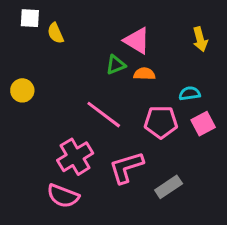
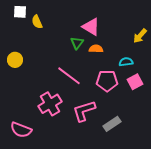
yellow arrow: (200, 39) -> (140, 36), moved, turned 56
green triangle: (116, 65) -> (77, 43), turned -32
pink semicircle: (63, 196) -> (21, 130), moved

